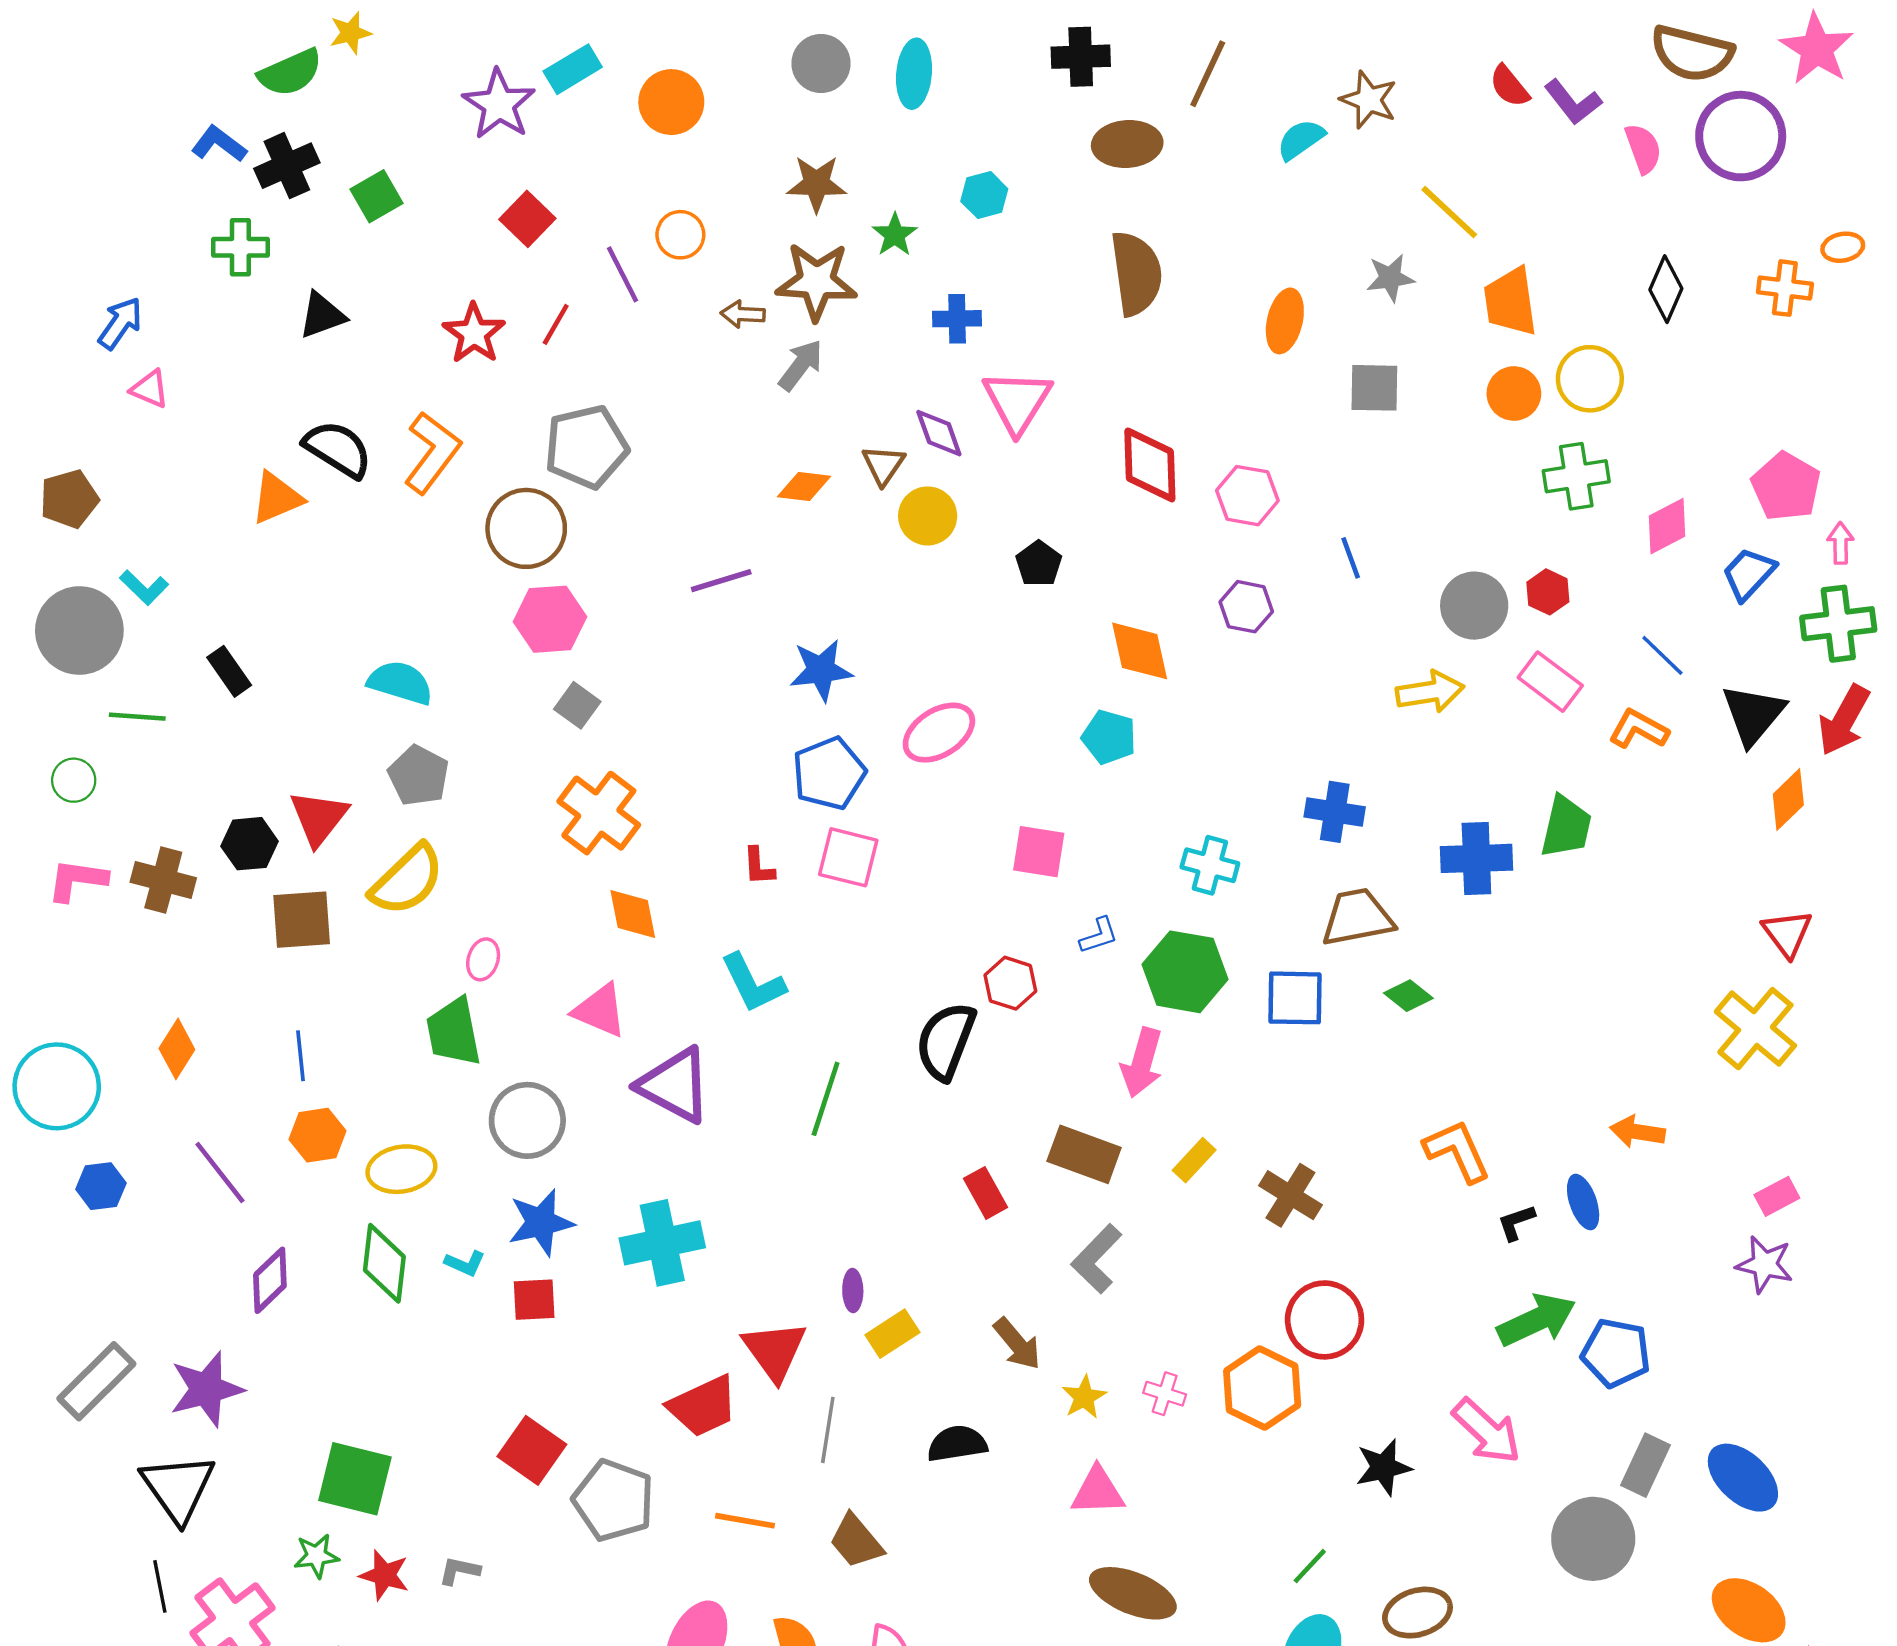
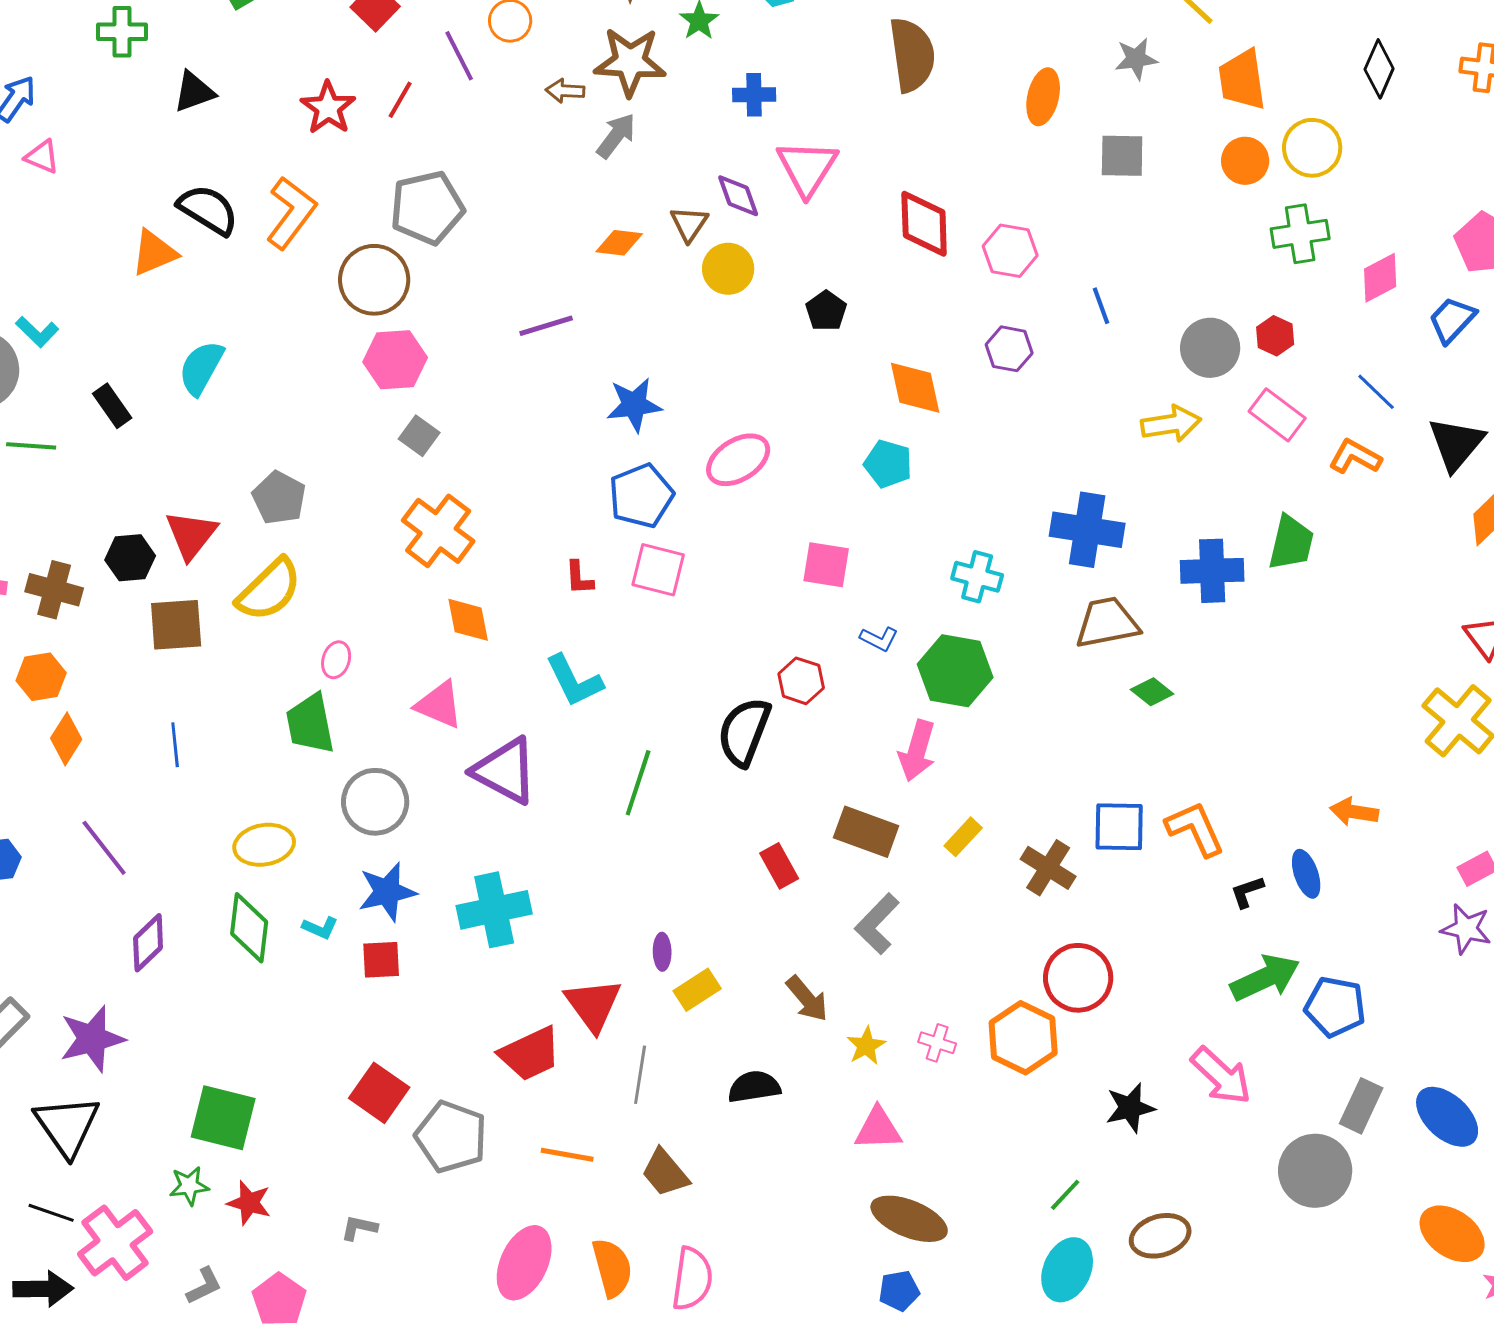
cyan semicircle: (400, 683) -> (201, 368), moved, turned -78
blue cross: (1335, 812) -> (1087, 530), size x1.4
blue L-shape: (1099, 936) -> (879, 639), turned 45
blue square: (1295, 998) -> (1119, 827), moved
orange hexagon: (318, 1135) -> (41, 677), moved
gray L-shape: (459, 1571) -> (359, 1228), moved
black line: (160, 1586) -> (51, 1213), turned -60

